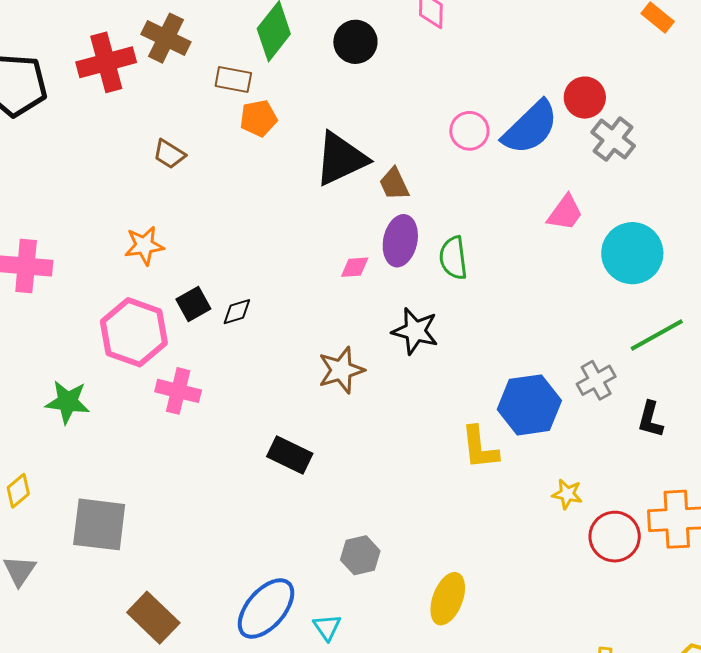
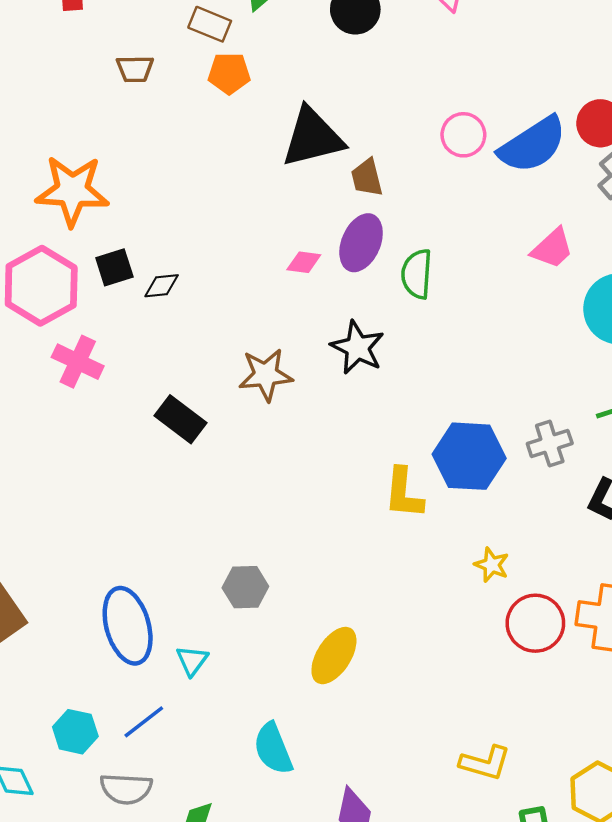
brown trapezoid: (169, 154) -> (135, 69), moved, turned -44
orange star: (144, 246) -> (72, 191), size x1.6
black rectangle: (290, 455) -> (180, 419), moved
blue ellipse: (266, 609) -> (128, 626), turned -68

